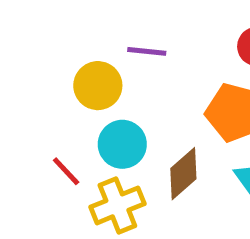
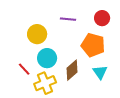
purple line: (147, 51) -> (68, 19), moved

